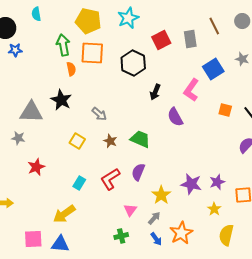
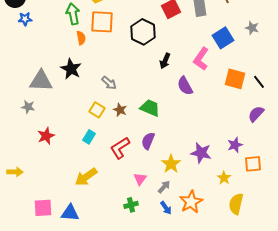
orange square: (225, 110) -> (235, 79), size x1.5
yellow square: (77, 141) -> (97, 110), moved
purple star: (217, 182) -> (235, 145), moved
cyan rectangle: (79, 183) -> (89, 137), moved
yellow arrow: (64, 214) -> (86, 177), moved

